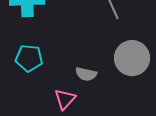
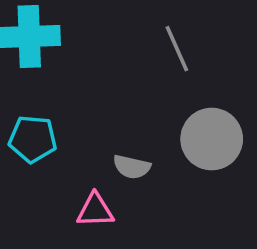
pink triangle: (65, 99) -> (95, 210), turned 45

